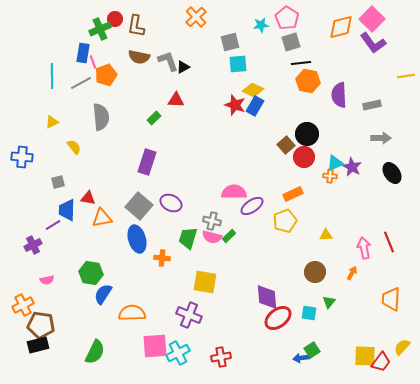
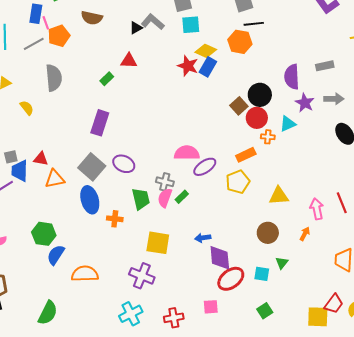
gray L-shape: (168, 61) -> (153, 22), moved, turned -30
orange hexagon: (308, 81) -> (240, 42), moved
purple semicircle: (339, 95) -> (292, 77), moved
purple star: (352, 167) -> (305, 103), moved
orange cross: (330, 176) -> (268, 137), moved
gray square: (58, 182) -> (11, 157), moved
yellow triangle: (326, 235) -> (279, 196), size x1.5
pink semicircle: (212, 237) -> (165, 198), turned 96
green trapezoid: (188, 238) -> (141, 199), turned 150
pink square: (155, 346) -> (211, 307), moved, size x0.6
blue arrow: (301, 358) -> (203, 238), moved
red trapezoid: (381, 362) -> (334, 304), moved

